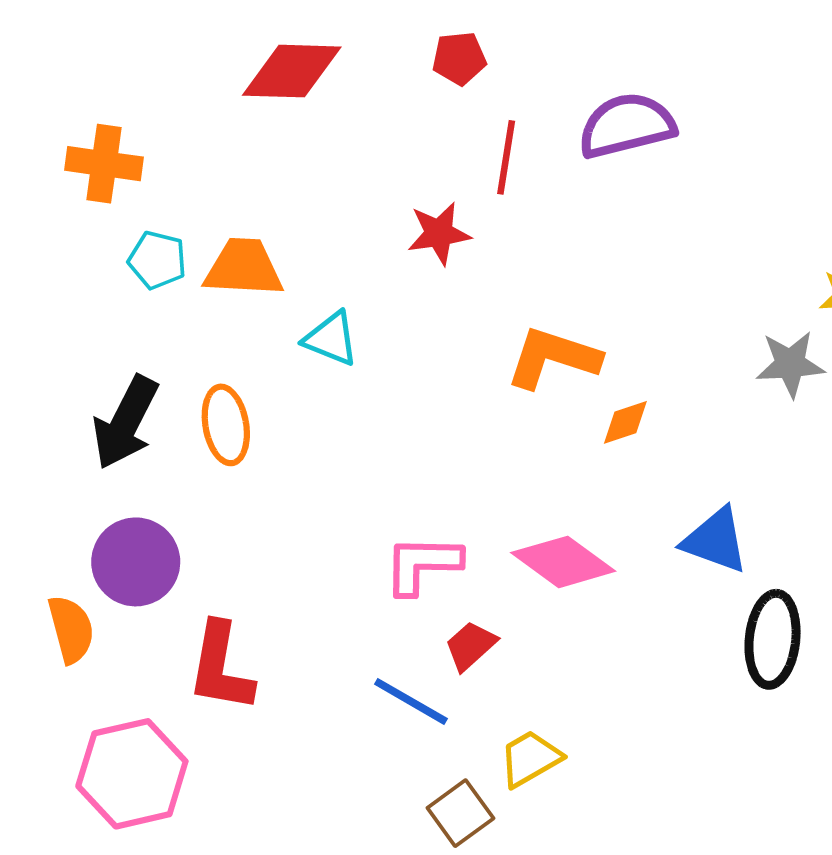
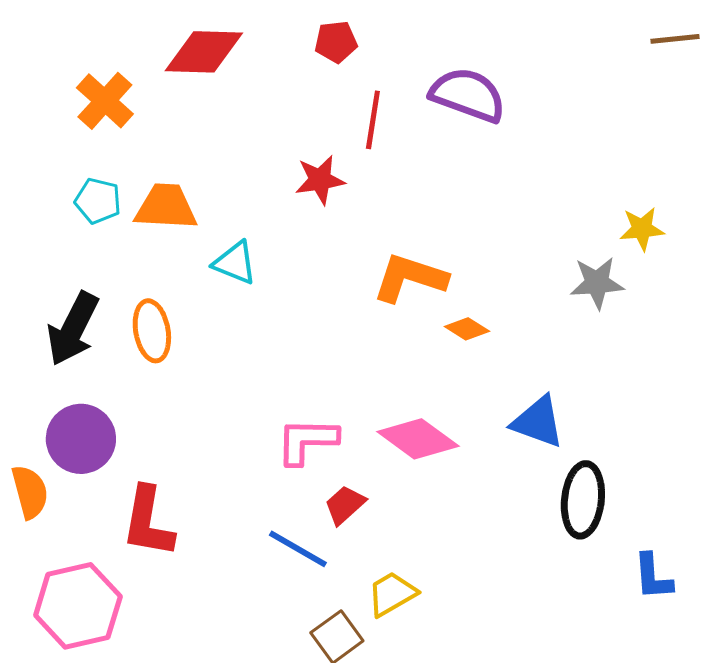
purple semicircle: (627, 126) -> (468, 95), turned 34
orange cross: (104, 164) -> (105, 101), moved, turned 34
orange diamond: (625, 422) -> (467, 329), turned 51

